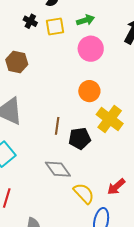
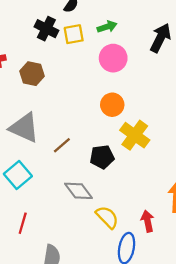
black cross: (30, 21) -> (46, 29), size x1.5
brown line: (57, 126) -> (62, 145), moved, turned 42
red arrow: (116, 187) -> (148, 221), moved, turned 120

